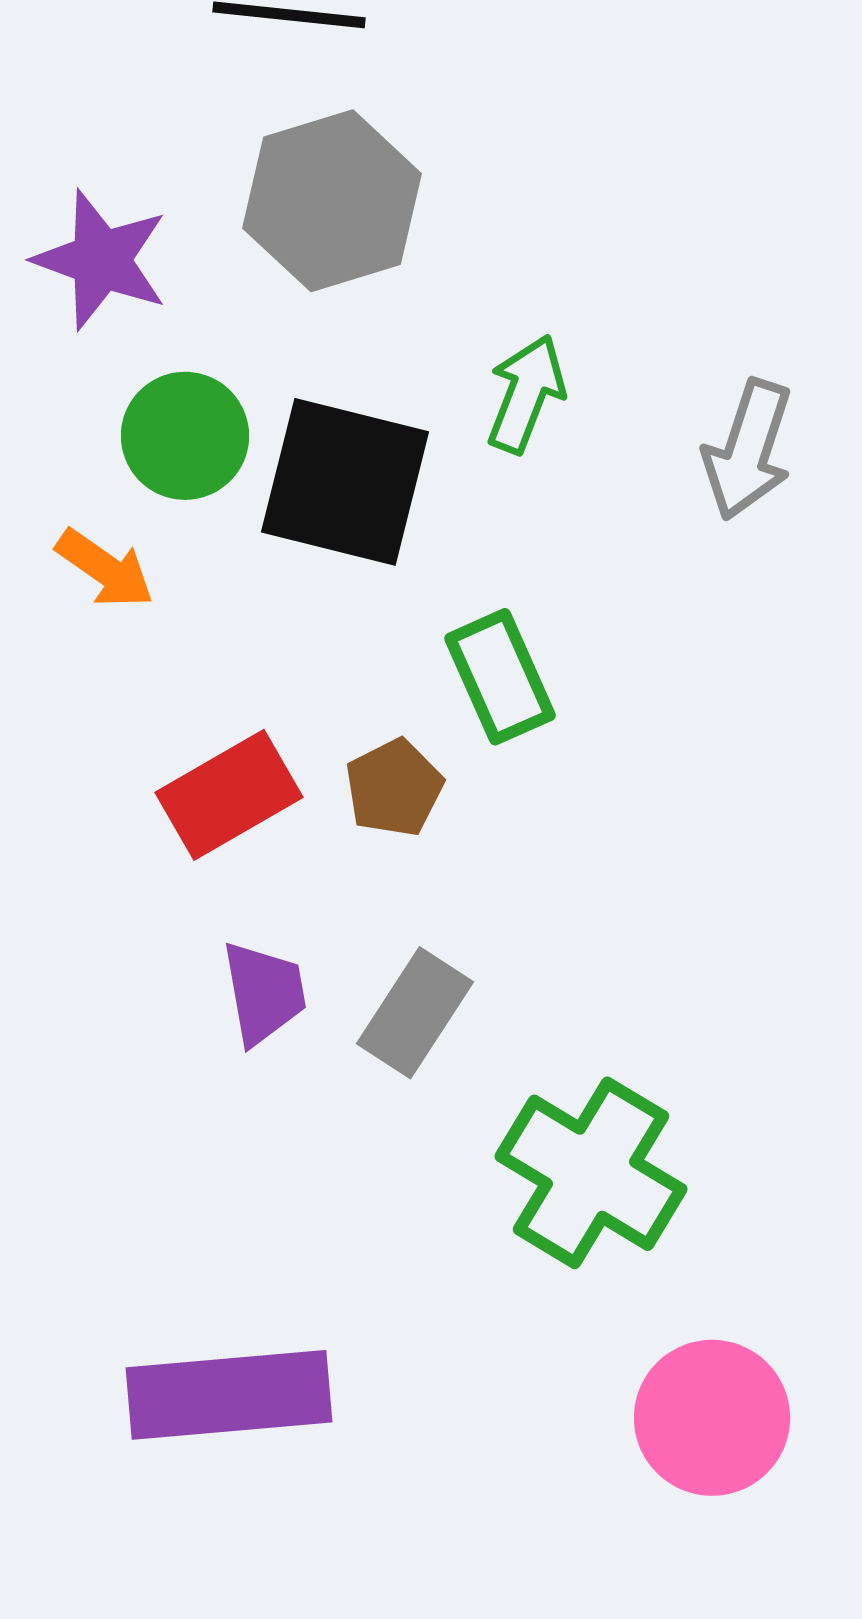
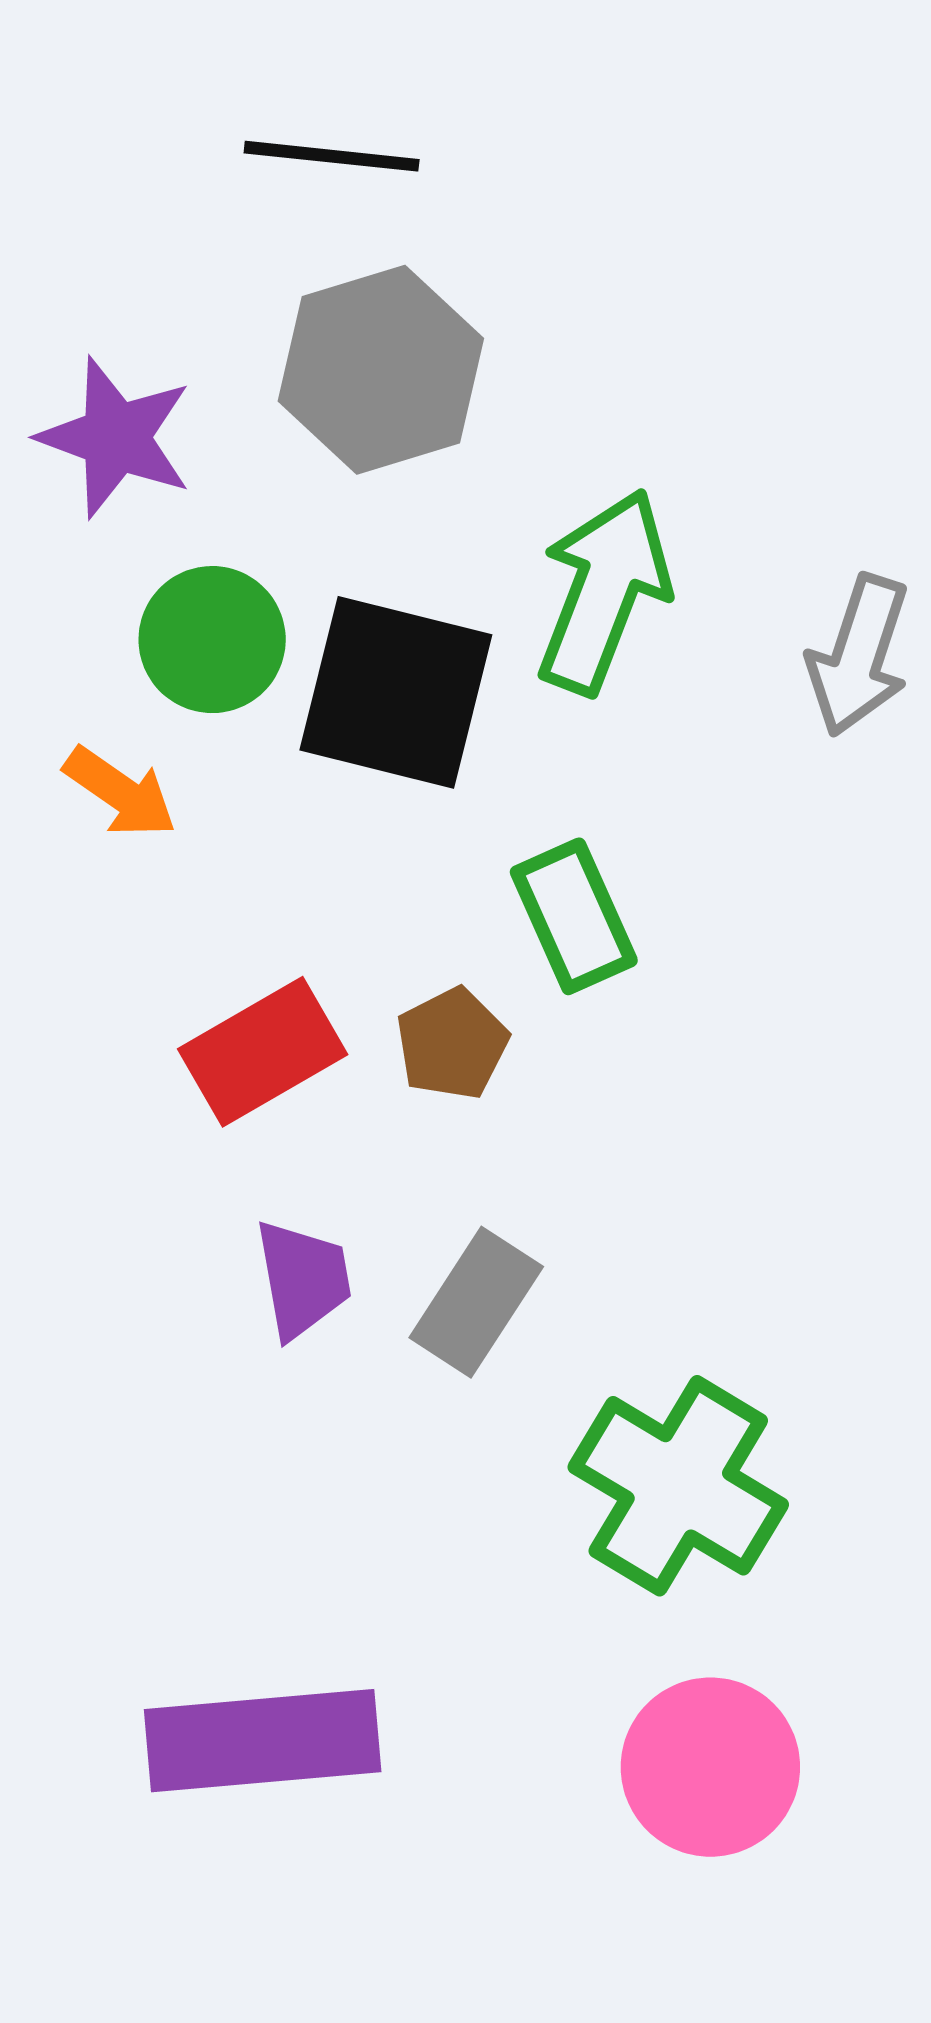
green arrow: (526, 394) -> (604, 591), size x1.5
pink circle: (712, 1418) -> (710, 1767), moved

